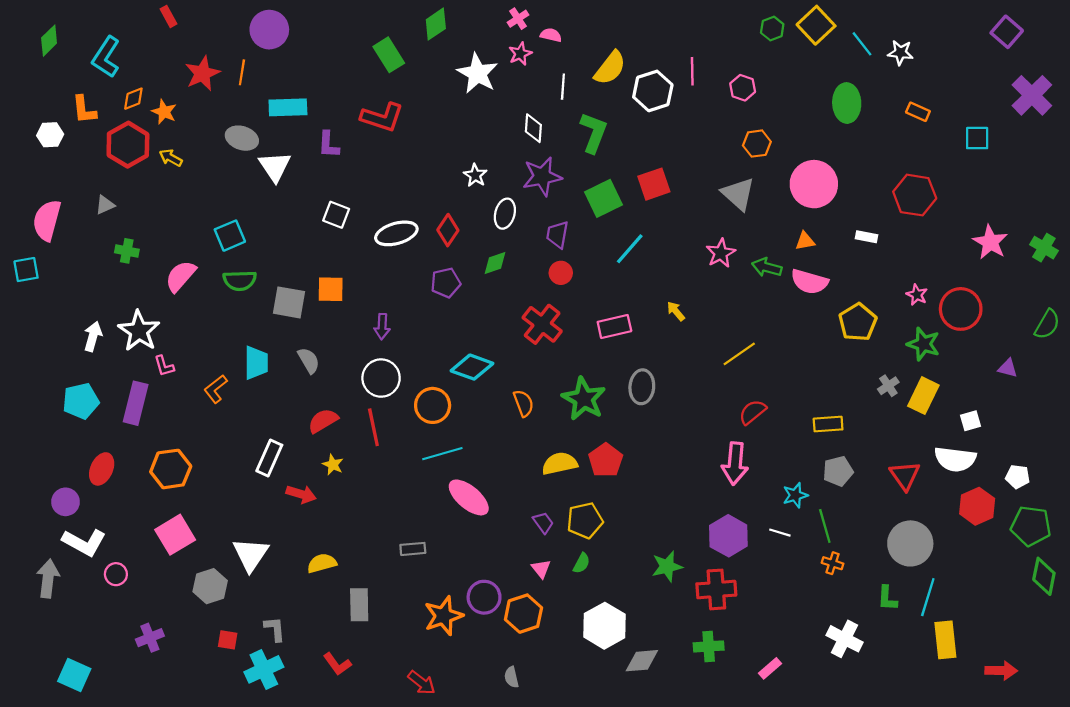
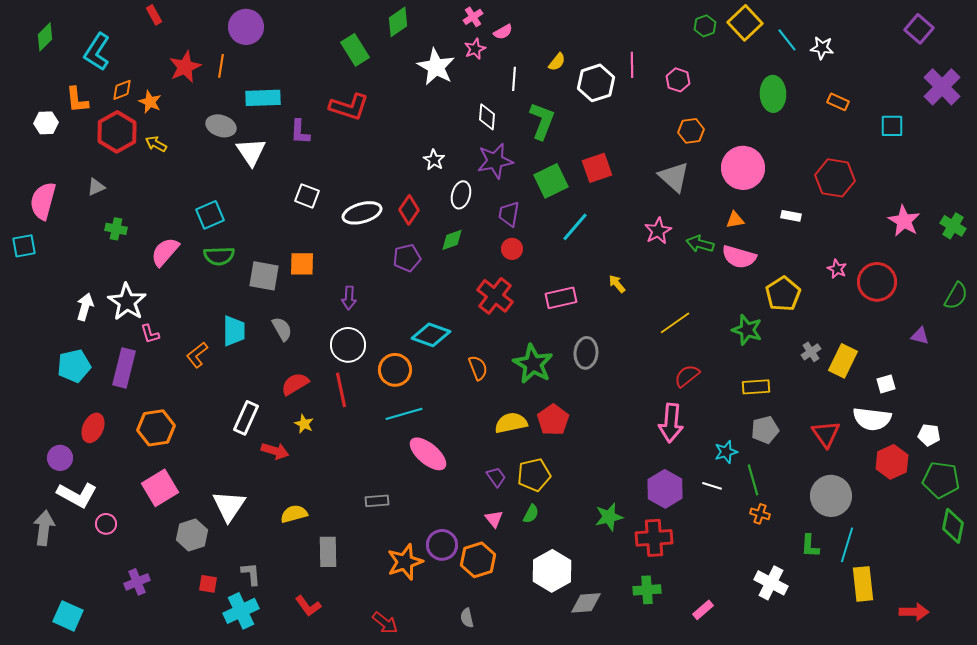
pink semicircle: (551, 35) -> (503, 32), turned 138
yellow semicircle: (610, 68) -> (557, 62), size x0.6
green star: (923, 344) -> (747, 330), moved

